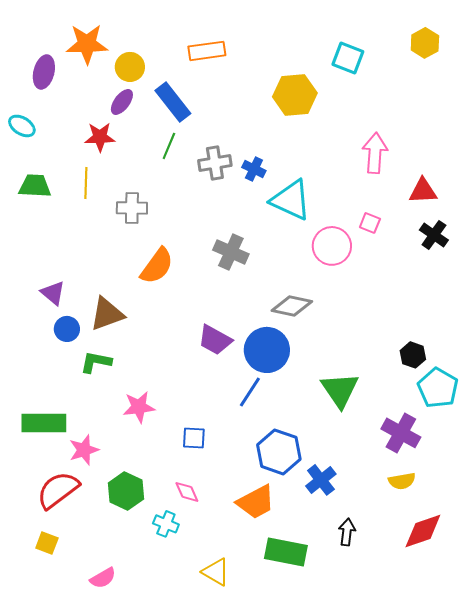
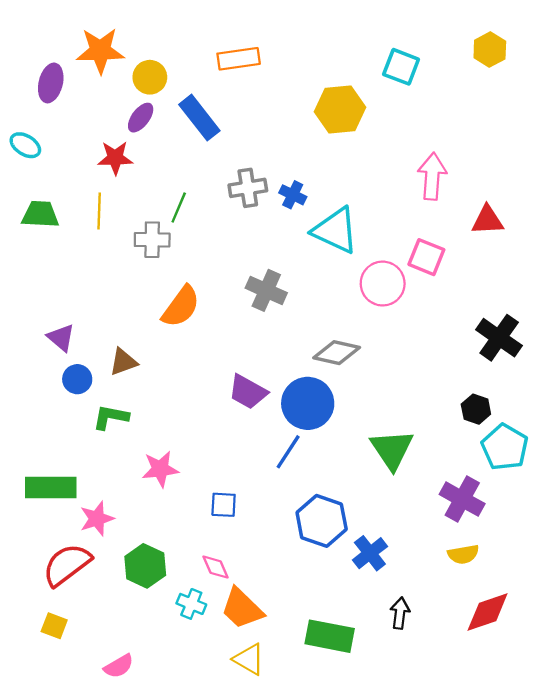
green line: (169, 146) -> (179, 207), moved
pink square: (370, 223) -> (426, 257), size x1.5
black cross: (434, 235) -> (499, 338), moved, size x1.4
brown triangle: (107, 314) -> (123, 362), size x0.7
orange trapezoid: (256, 502) -> (242, 609), moved, turned 72

